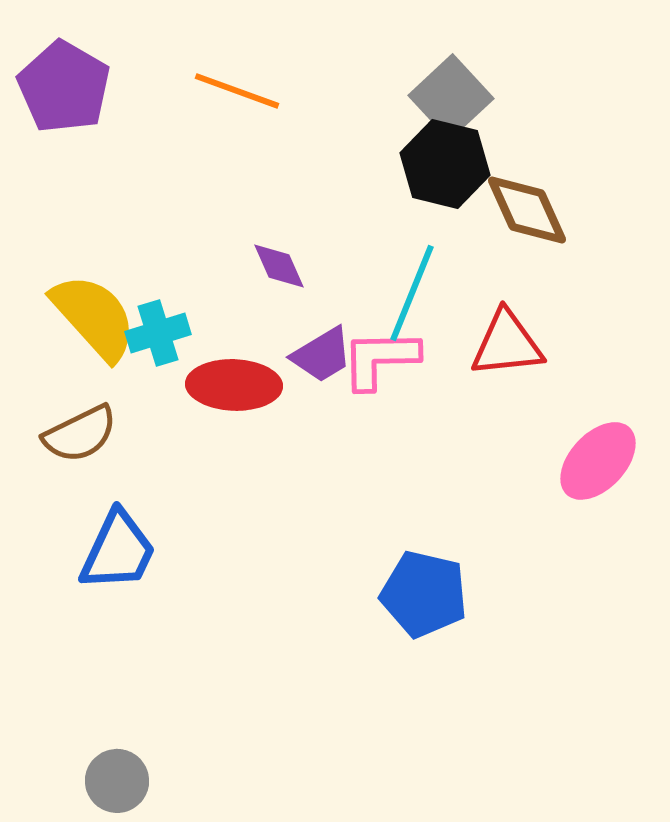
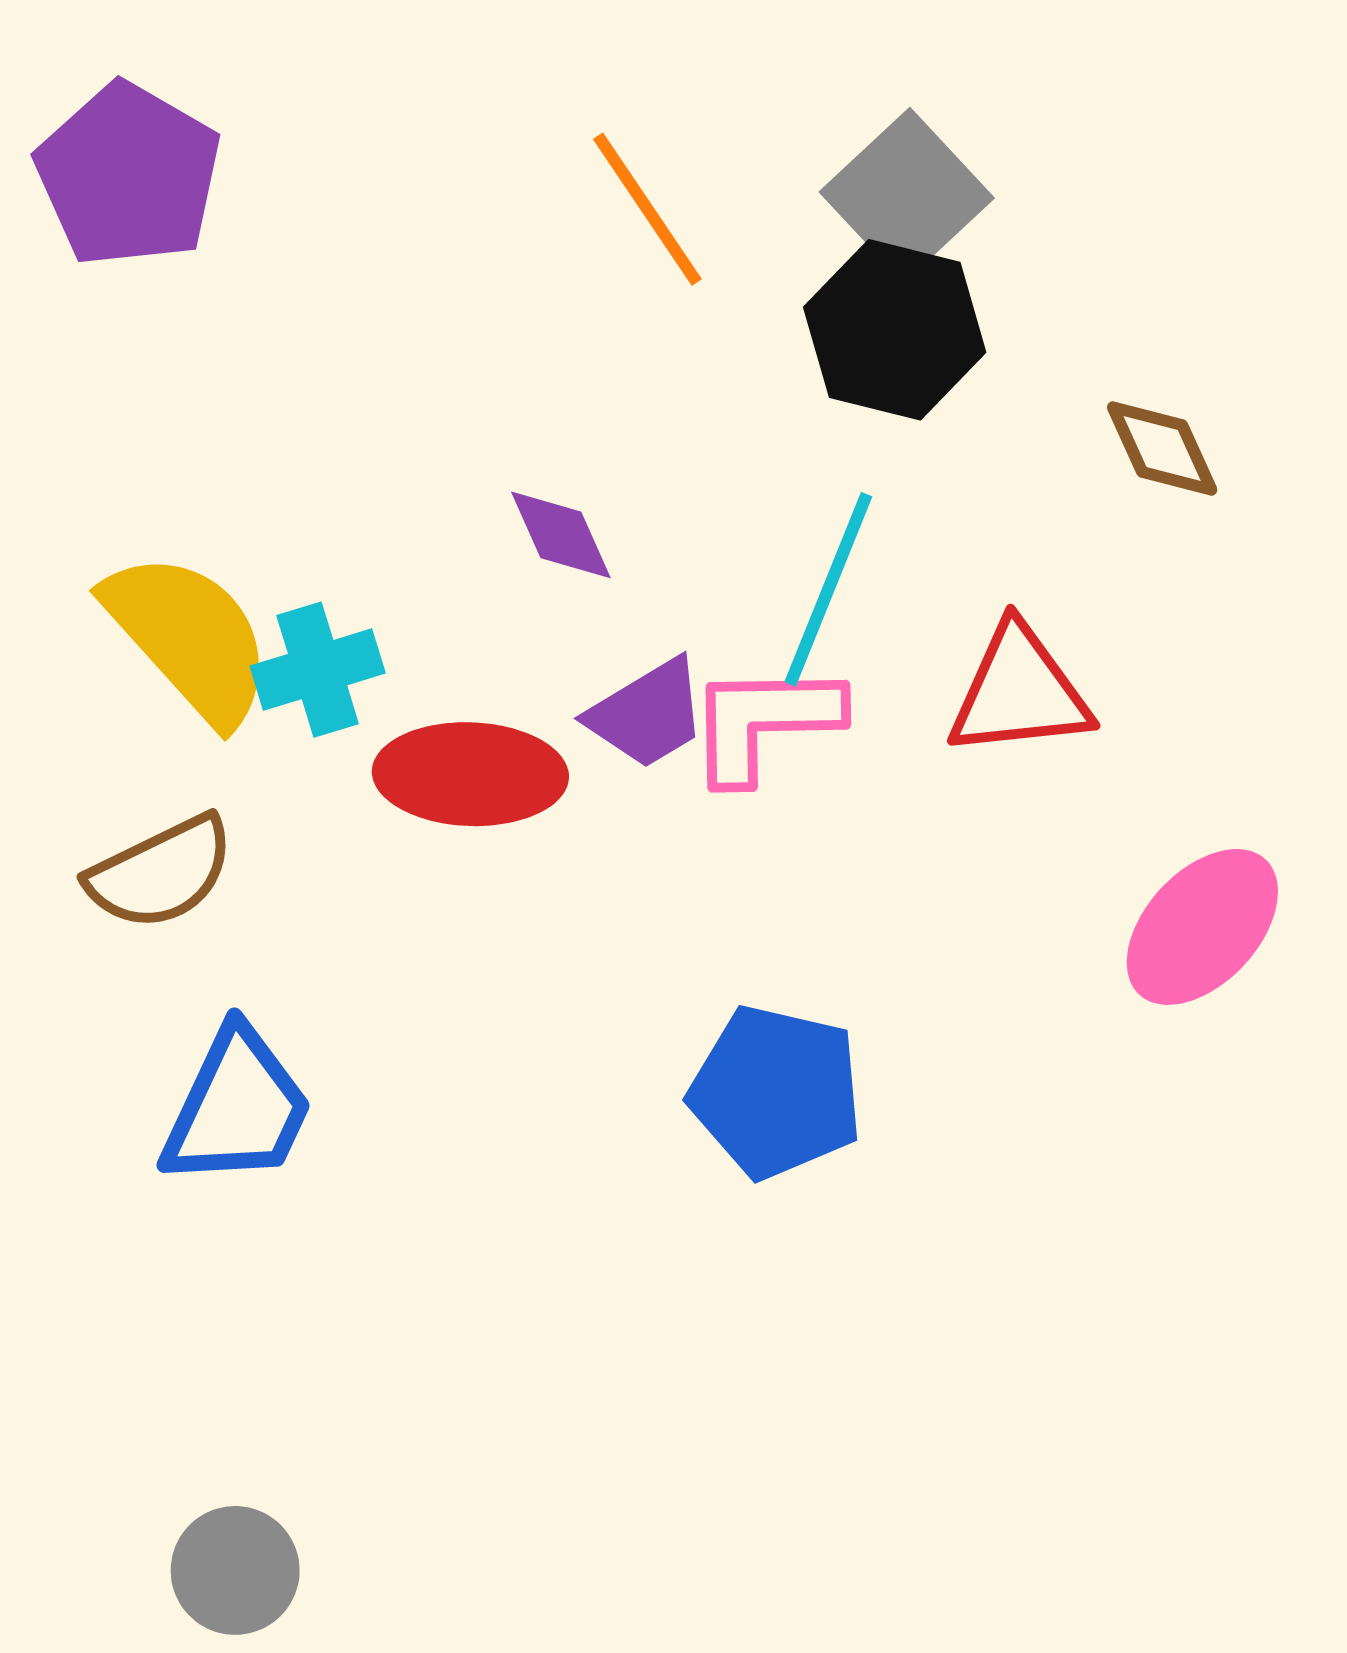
orange line: (237, 91) -> (647, 209), moved, turned 36
brown diamond: (527, 210) -> (1162, 448), moved, size x0.7
blue pentagon: (424, 594) -> (776, 1092), moved

